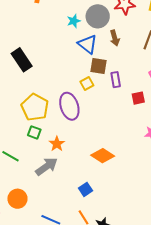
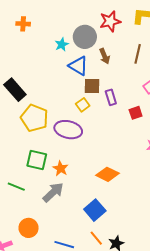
purple ellipse: (69, 106) -> (68, 130), turned -52
yellow pentagon: (35, 107) -> (34, 118), moved
green square: (34, 132) -> (37, 160), size x1.5
blue square: (86, 189) -> (95, 210), size x1.5

